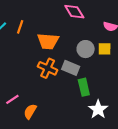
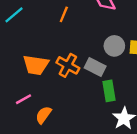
orange line: (20, 27) -> (64, 14), moved
orange trapezoid: (48, 41) -> (36, 65), moved

